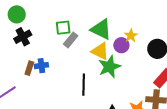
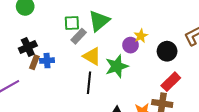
green triangle: (101, 29) -> (99, 21), moved, turned 50
black cross: (23, 37) -> (28, 47), moved
yellow triangle: (100, 51) -> (92, 56), moved

